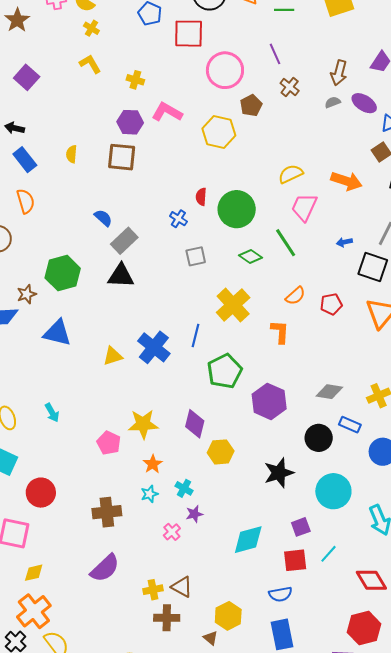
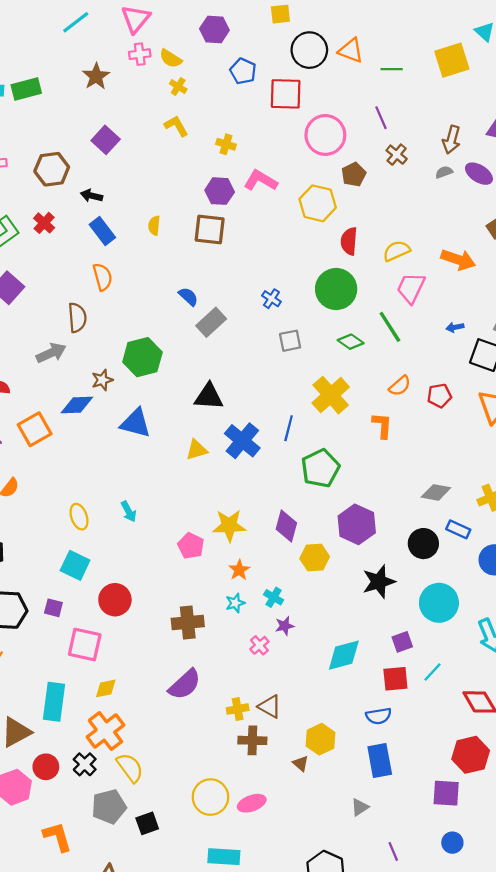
red semicircle: (201, 197) -> (349, 241), moved, size x1.4
black triangle: (121, 276) -> (209, 396), moved
purple hexagon: (269, 401) -> (357, 524), moved

